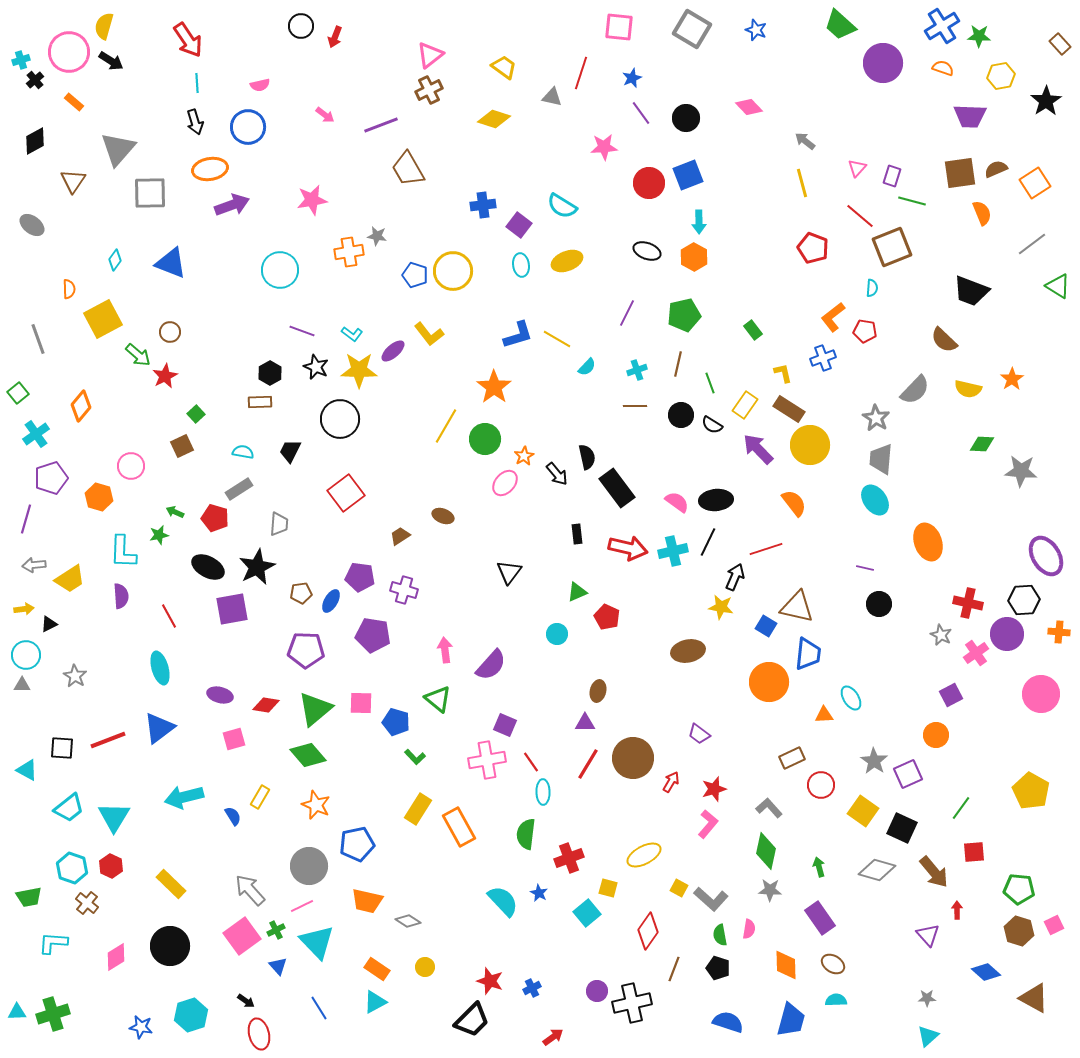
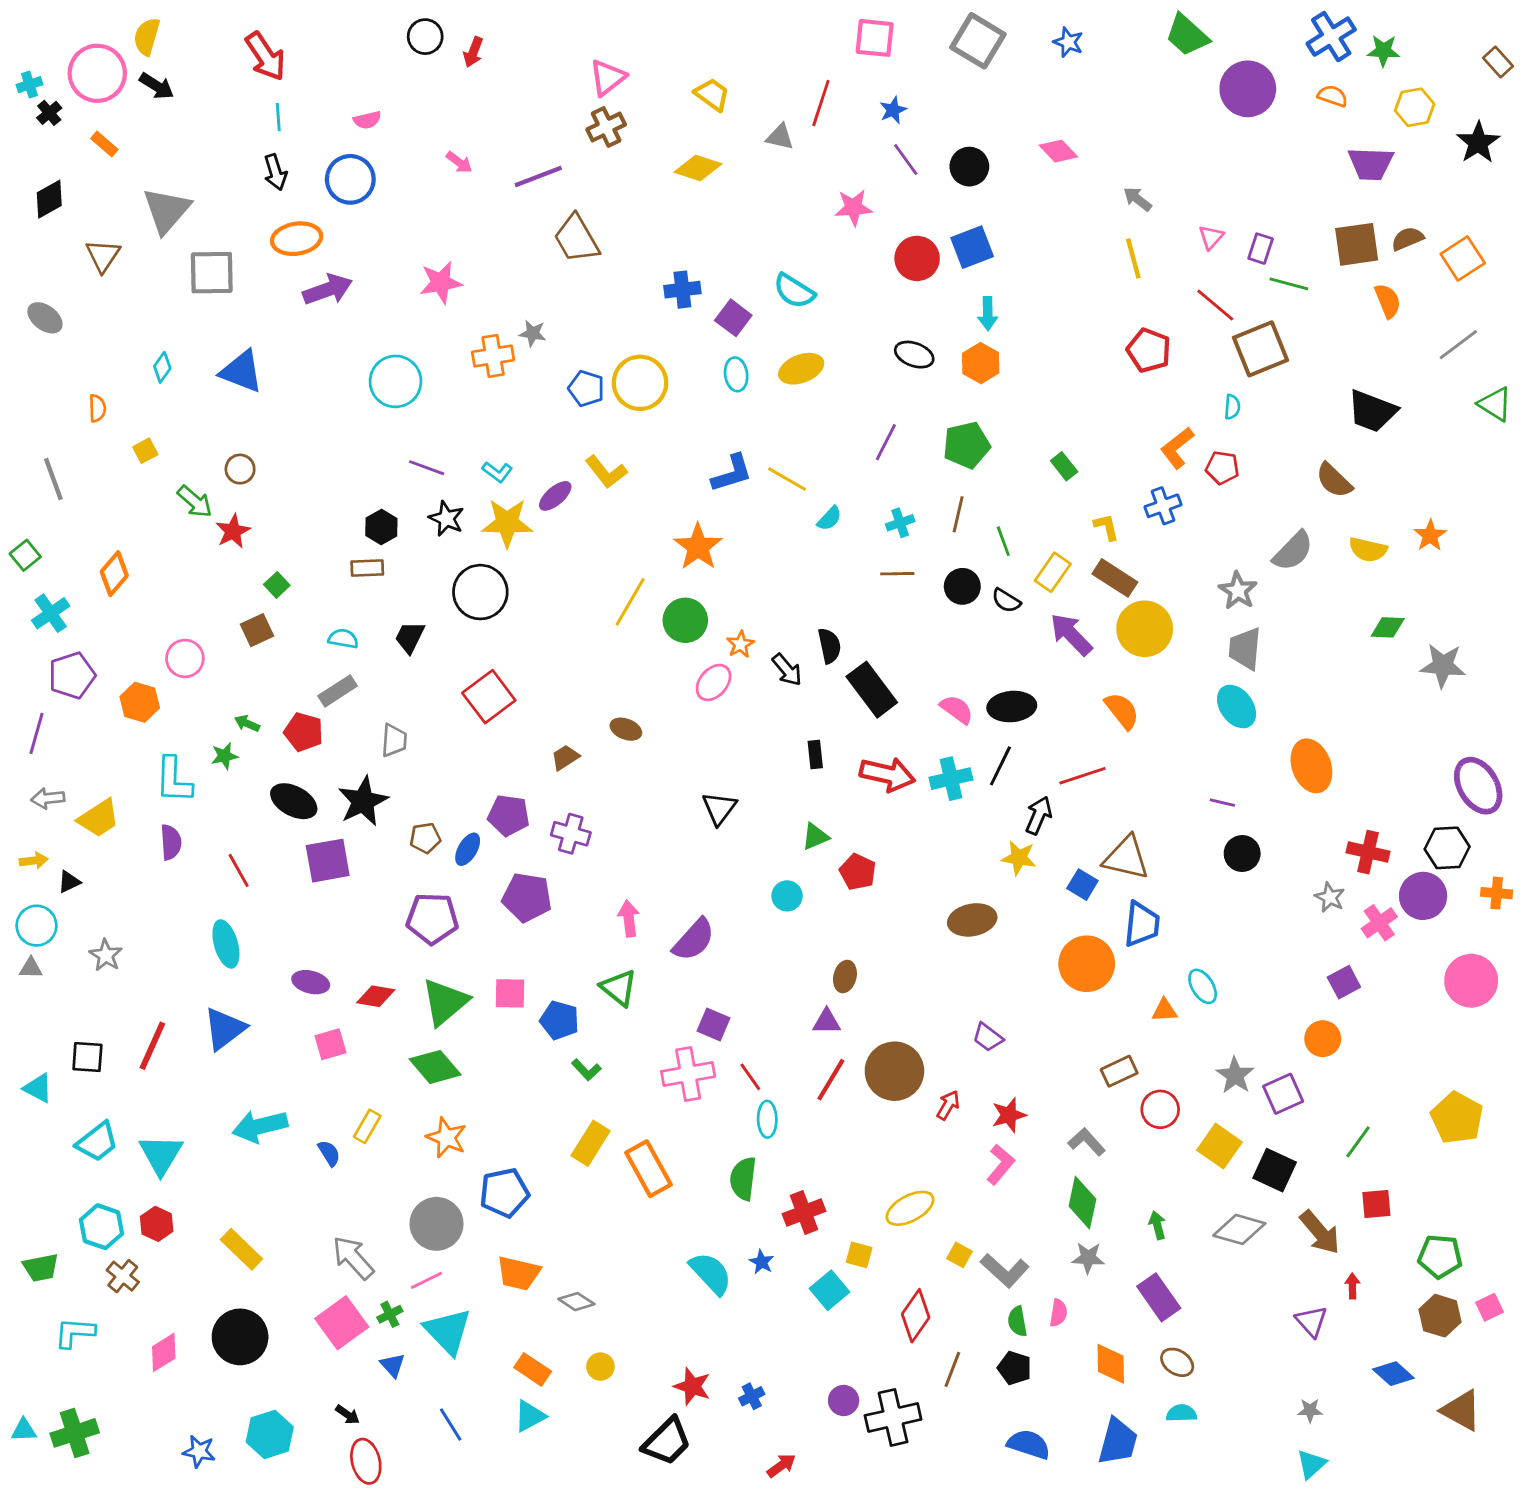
yellow square: (103, 319) -> (145, 451), size x0.5
red line: (108, 740) -> (152, 1046), turned -45

